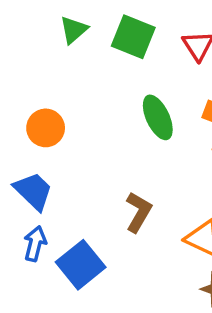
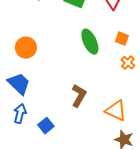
blue square: (81, 265) -> (46, 126), size x0.6

